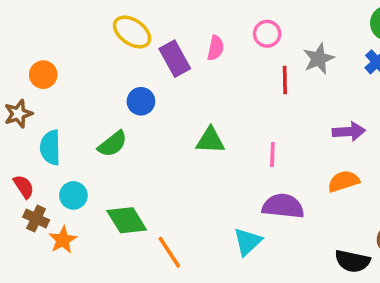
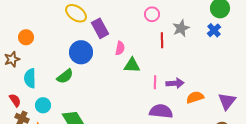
pink semicircle: (216, 48) -> (120, 48), moved
blue circle: (141, 101) -> (81, 52), size x1.5
purple arrow: (349, 131) -> (175, 83), moved
green triangle: (210, 140) -> (132, 65), moved

